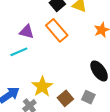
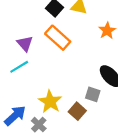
purple triangle: (27, 32) -> (25, 44), turned 42
gray square: (88, 97) -> (93, 94), moved

